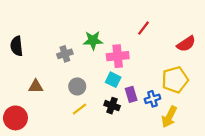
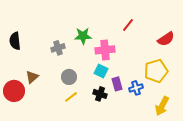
brown triangle: (36, 86) -> (32, 77), turned -40
yellow arrow: (169, 117) -> (162, 106), moved
red circle: (15, 118) -> (14, 91), moved

